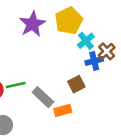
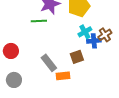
cyan cross: (86, 41) -> (85, 32), moved
green line: (16, 85) -> (39, 21), moved

